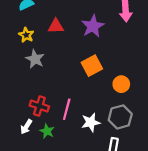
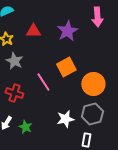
orange circle: (121, 84) -> (93, 84), size x1.5
red cross: (39, 106) -> (14, 93), moved
pink line: (67, 109) -> (43, 82), moved, turned -48

